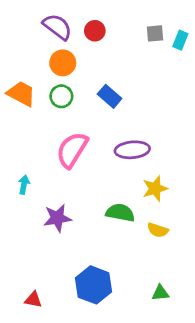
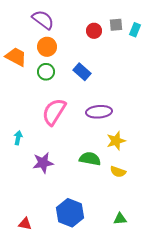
red circle: (95, 31) -> (94, 31), moved
orange trapezoid: (21, 94) -> (16, 57), moved

